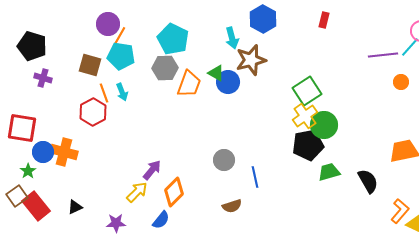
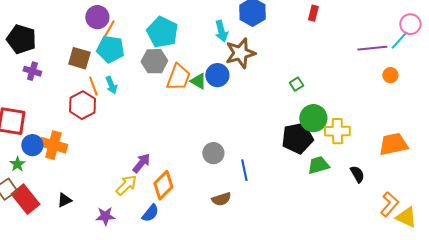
green triangle: (216, 73) -> (198, 81), moved
green square: (307, 91) -> (296, 84), size x0.5
yellow cross: (305, 116) -> (337, 131), moved, turned 35
black semicircle: (368, 181) -> (357, 174), size x0.7

